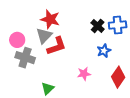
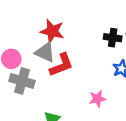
black cross: (98, 26) -> (113, 38), turned -32
gray triangle: (44, 36) -> (45, 52), turned -48

